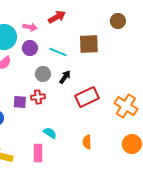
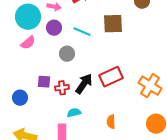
black arrow: (65, 77) -> (84, 84), moved, size x1.5
red cross: (38, 97) -> (62, 88), moved
cyan semicircle: (50, 133) -> (74, 113), turned -48

